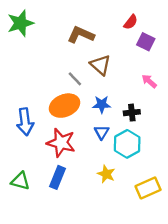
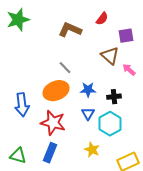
red semicircle: (131, 22) -> (102, 19), moved
purple square: (146, 42) -> (126, 36), turned -35
brown triangle: (100, 65) -> (110, 56), moved

